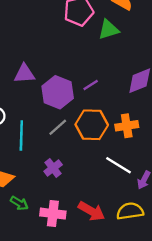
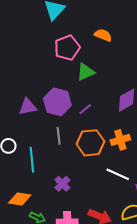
green triangle: (109, 30) -> (86, 72), moved
purple hexagon: (58, 92) -> (57, 102), moved
gray line: (58, 127) -> (59, 136), moved, turned -48

